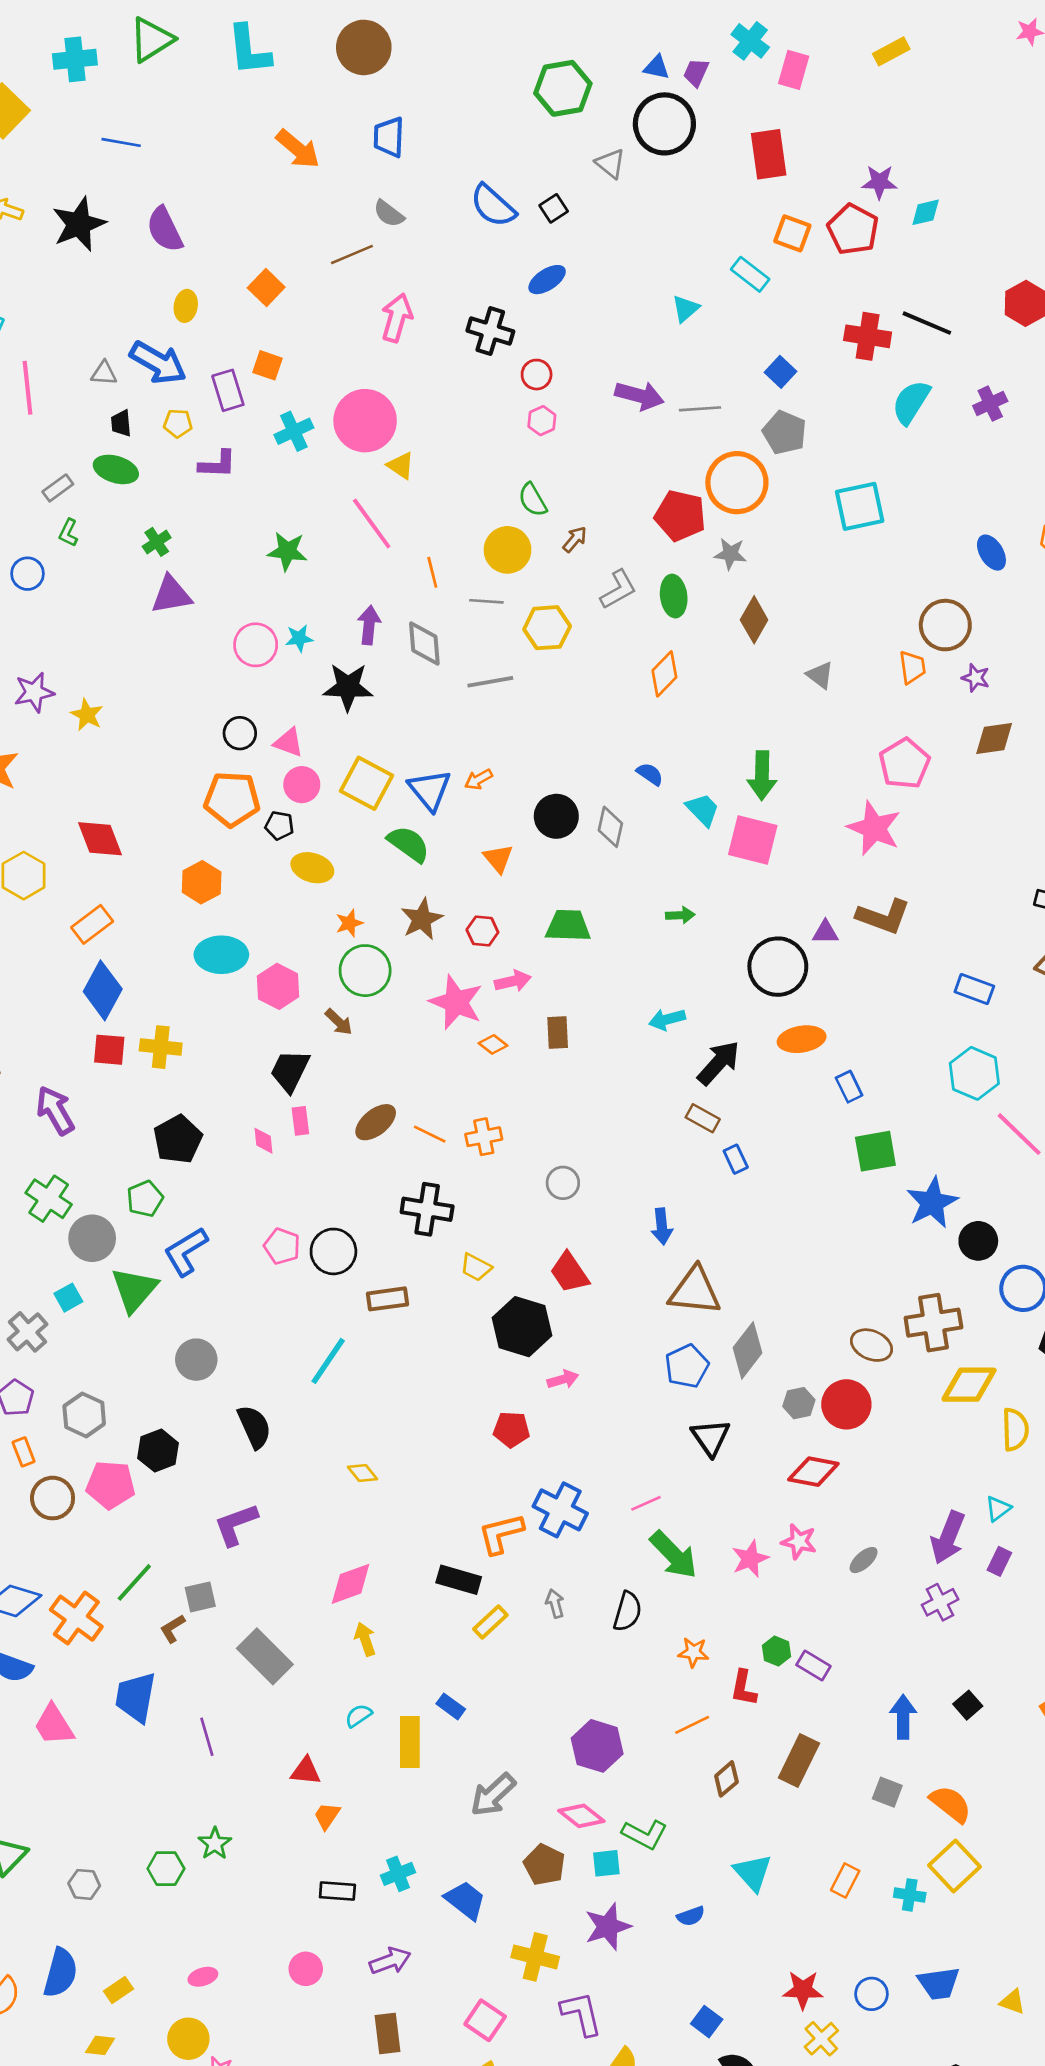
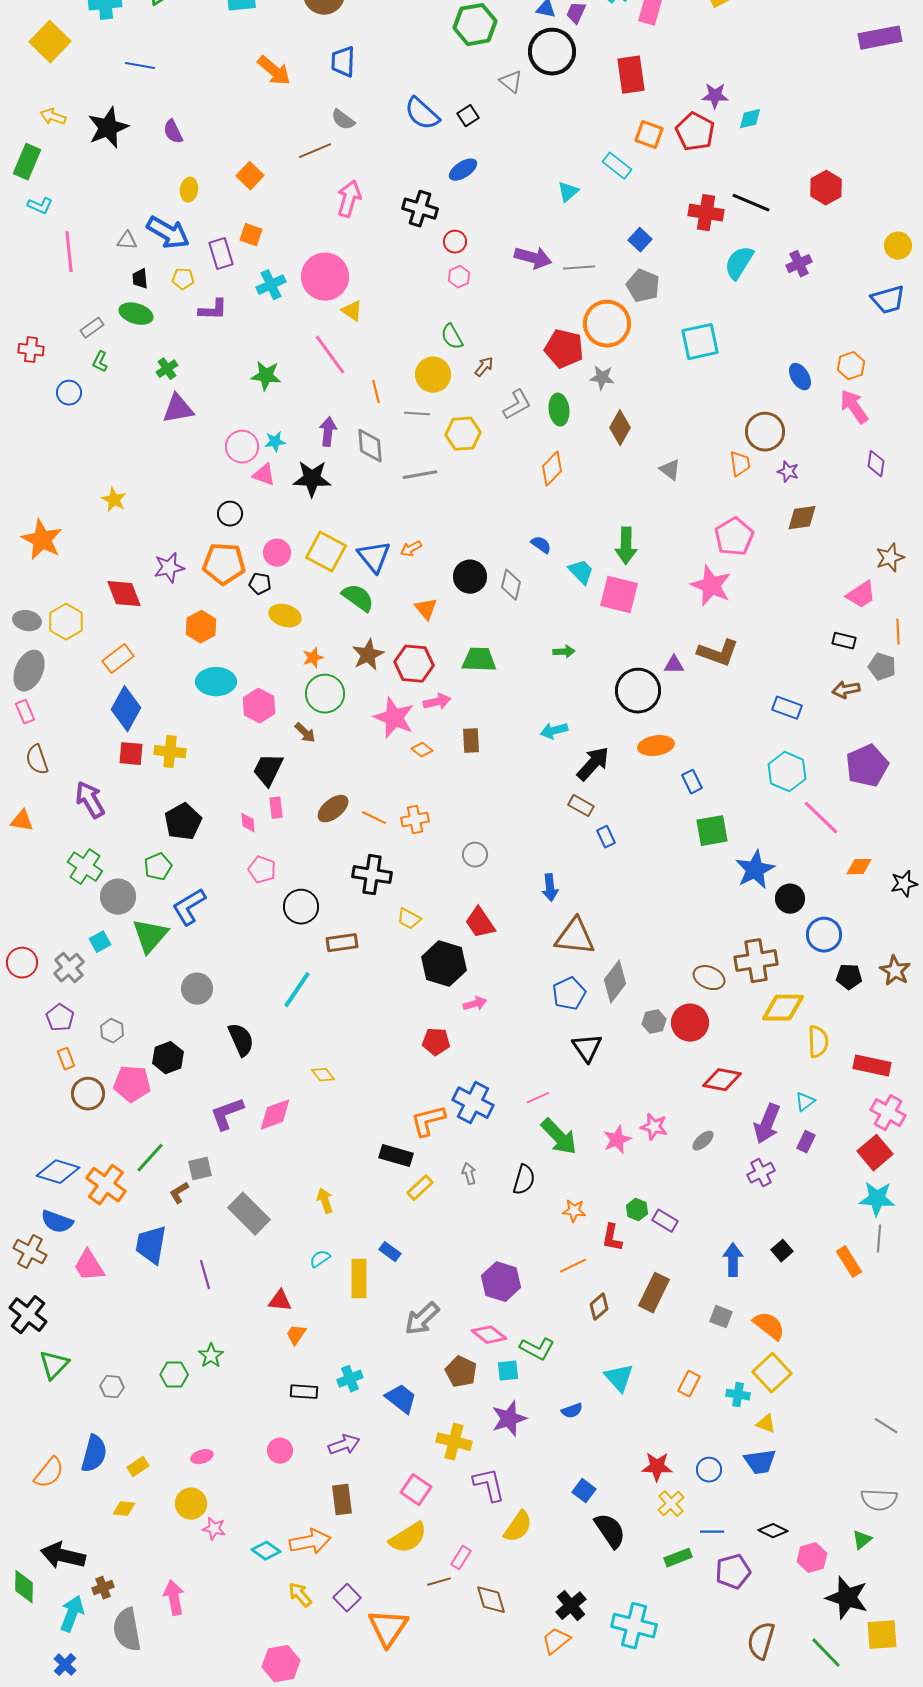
purple semicircle: (165, 229) -> (173, 132), size x0.7
purple star: (34, 692) -> (169, 568), moved
pink triangle: (289, 742) -> (264, 475), moved
red hexagon: (482, 931) -> (414, 664), size x1.6
pink pentagon: (282, 1246) -> (262, 870), moved
gray hexagon: (84, 1415) -> (112, 1031), size x0.7
red diamond: (813, 1472) -> (722, 1080), moved
pink diamond: (351, 1584) -> (275, 1115), moved
yellow triangle: (1013, 2002) -> (766, 1424), moved

